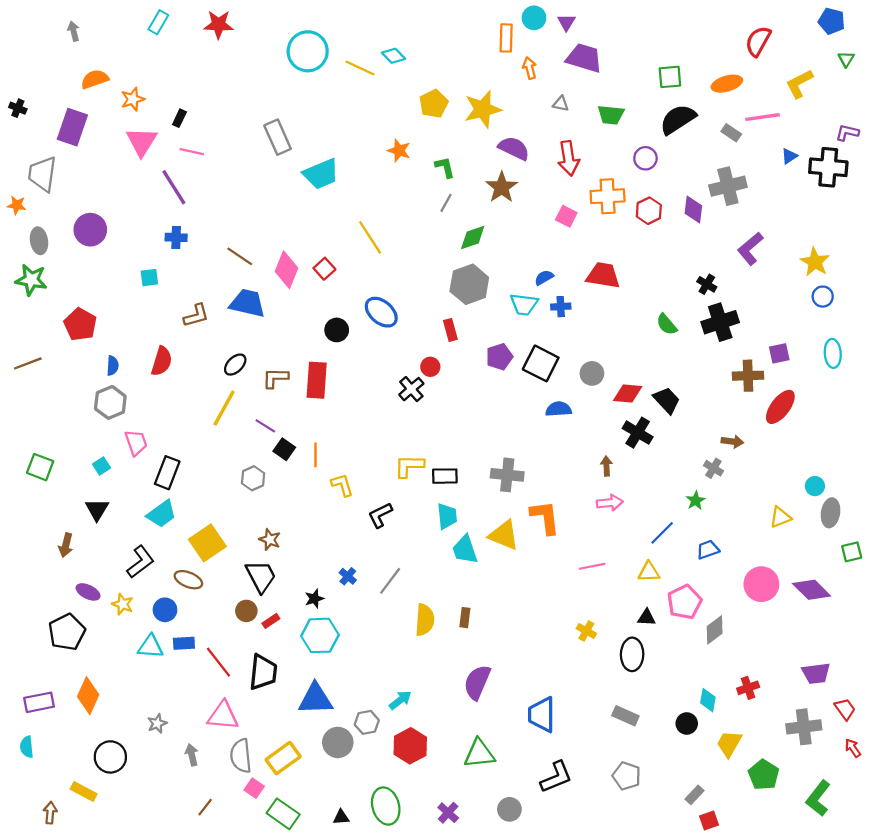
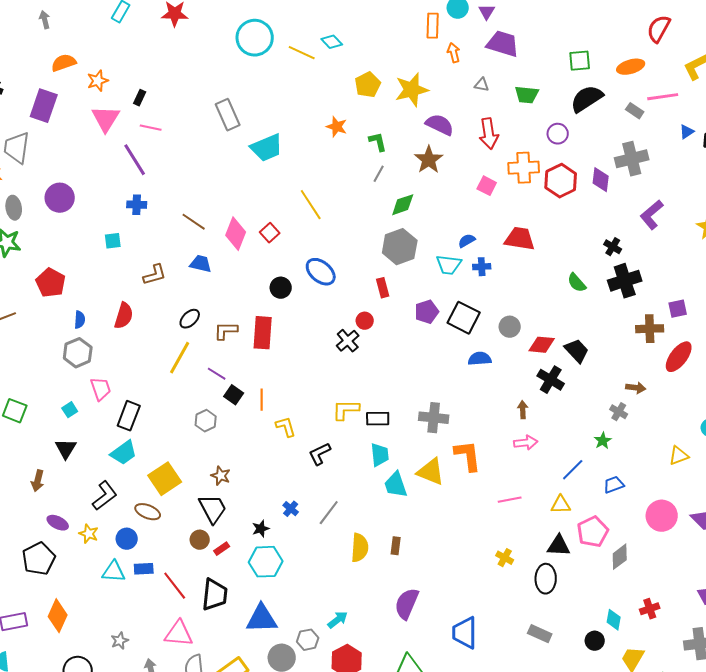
red hexagon: (649, 211) -> (561, 181), size x1.4
blue trapezoid: (247, 303) -> (201, 264), size x0.7
black triangle: (647, 618) -> (559, 546), size x1.4

